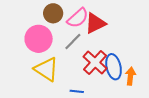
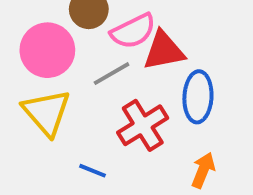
blue ellipse: (114, 67) -> (198, 97), moved

